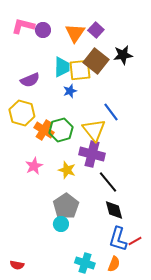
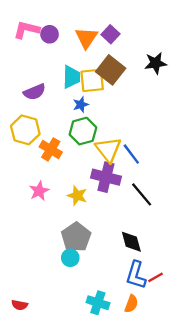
black star: (123, 55) -> (156, 63), moved
blue line: (111, 112) -> (131, 154), moved
green hexagon: (61, 130) -> (83, 131), moved
black line: (108, 182) -> (142, 194), moved

